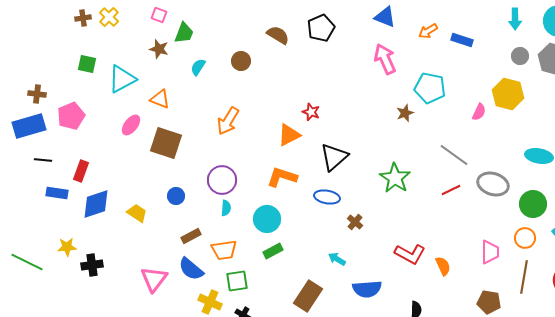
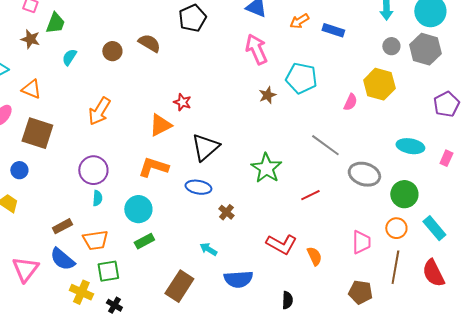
brown semicircle: (278, 35) -> (149, 43), moved
brown star: (405, 113) -> (267, 95), moved
red line: (451, 190) -> (310, 195), moved
blue circle: (176, 196) -> (19, 170), moved

